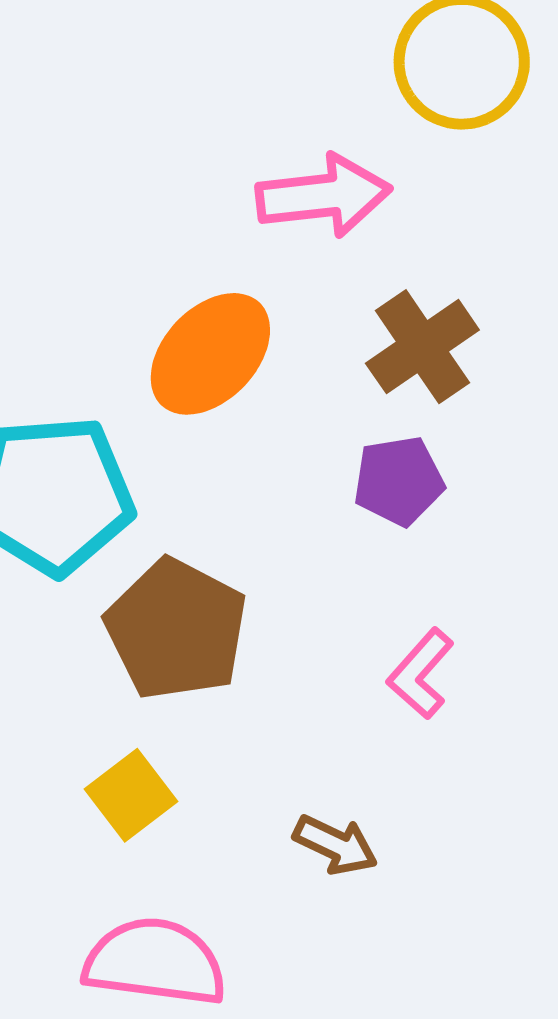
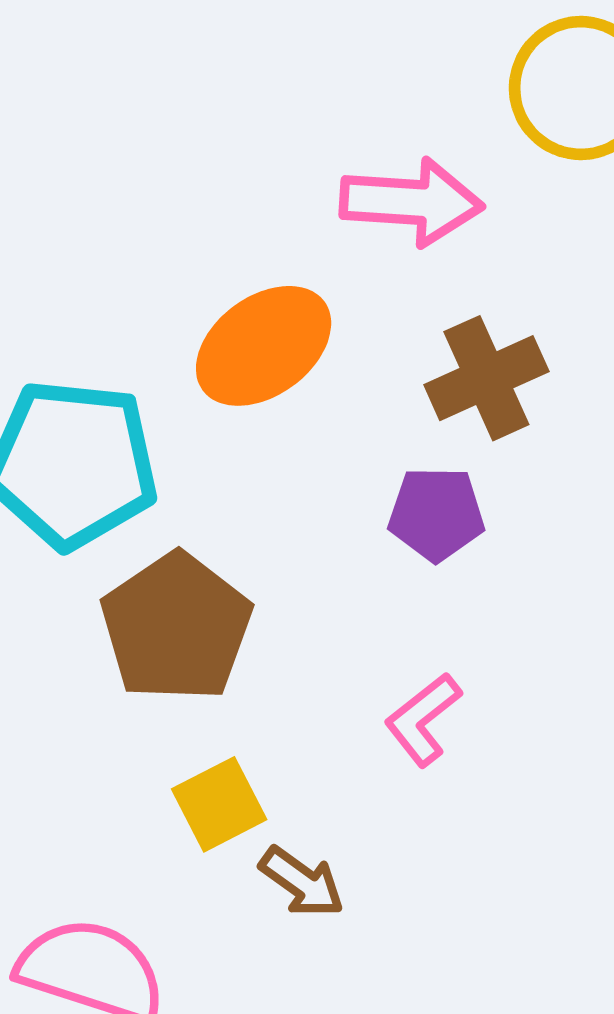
yellow square: (131, 795) -> (219, 804), moved

